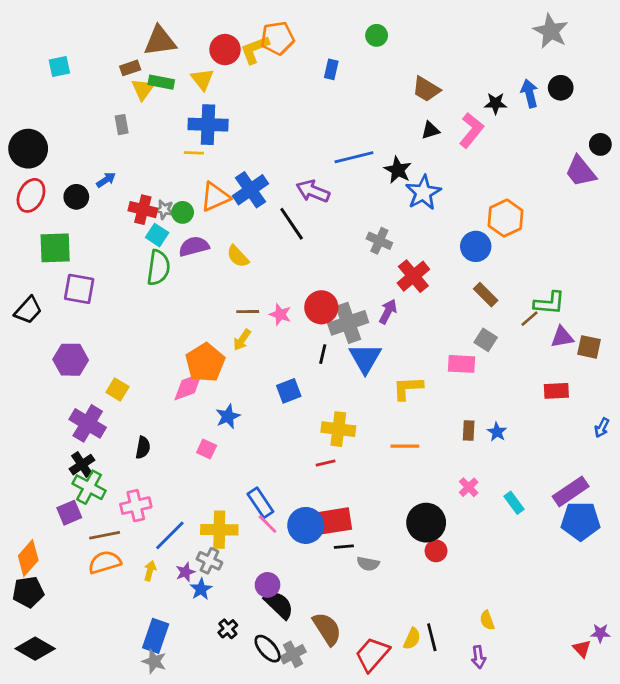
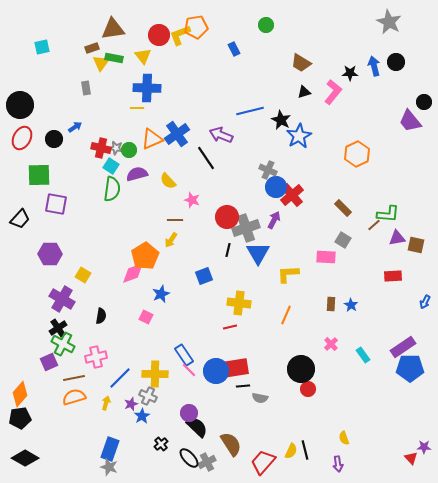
blue rectangle: (331, 69) -> (234, 49), turned -40
blue circle: (476, 246) -> (276, 187), moved
pink star: (280, 314) -> (192, 200), moved
orange line: (405, 446) -> (286, 315), turned -66

